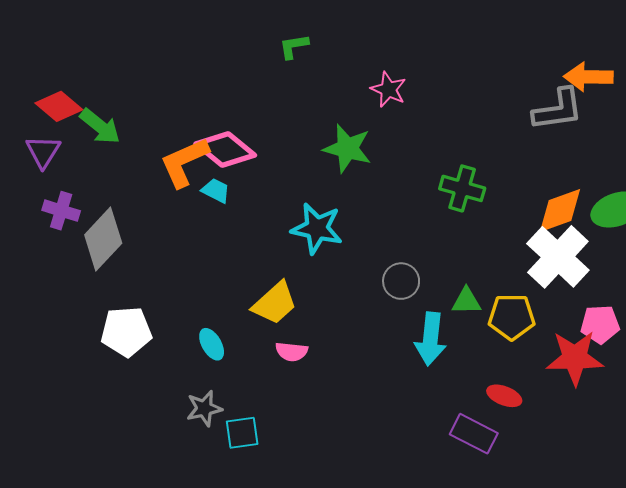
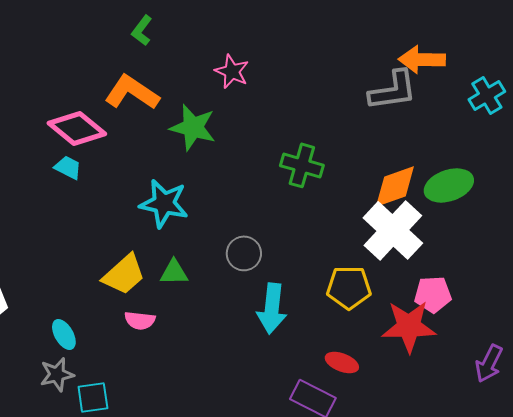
green L-shape: (294, 46) -> (142, 30), turned -44
orange L-shape: (184, 162) -> (132, 92), moved, turned 58
green triangle: (466, 301) -> (174, 272), moved
cyan ellipse: (212, 344) -> (64, 334), moved

